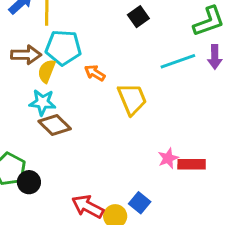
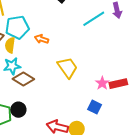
yellow trapezoid: (132, 99) -> (68, 68), moved
black circle: (29, 182) -> (18, 110), moved
blue square: (140, 203) -> (95, 107), moved

